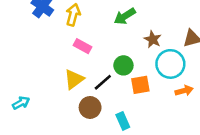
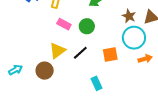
brown star: (153, 39) -> (129, 16), moved
green circle: (123, 65) -> (87, 26), moved
brown circle: (90, 107) -> (45, 71), moved

